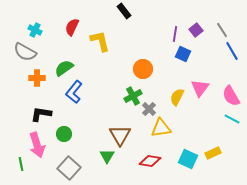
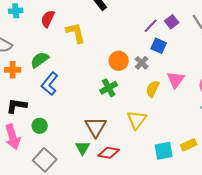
cyan cross: (35, 30) -> (16, 11), moved, turned -32
purple line: (175, 34) -> (151, 26), turned 35
gray cross: (149, 109) -> (142, 63), moved
yellow triangle: (161, 128) -> (137, 120), turned -45
cyan square: (188, 159) -> (164, 151), turned -36
red diamond: (150, 161) -> (109, 153), moved

